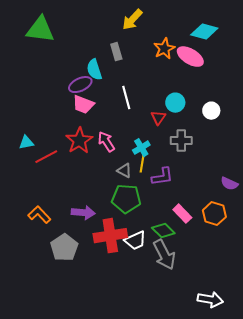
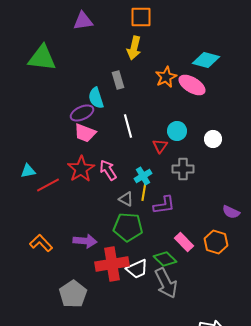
yellow arrow: (132, 20) -> (134, 48), turned -30
gray pentagon: (64, 248) -> (73, 294), moved

